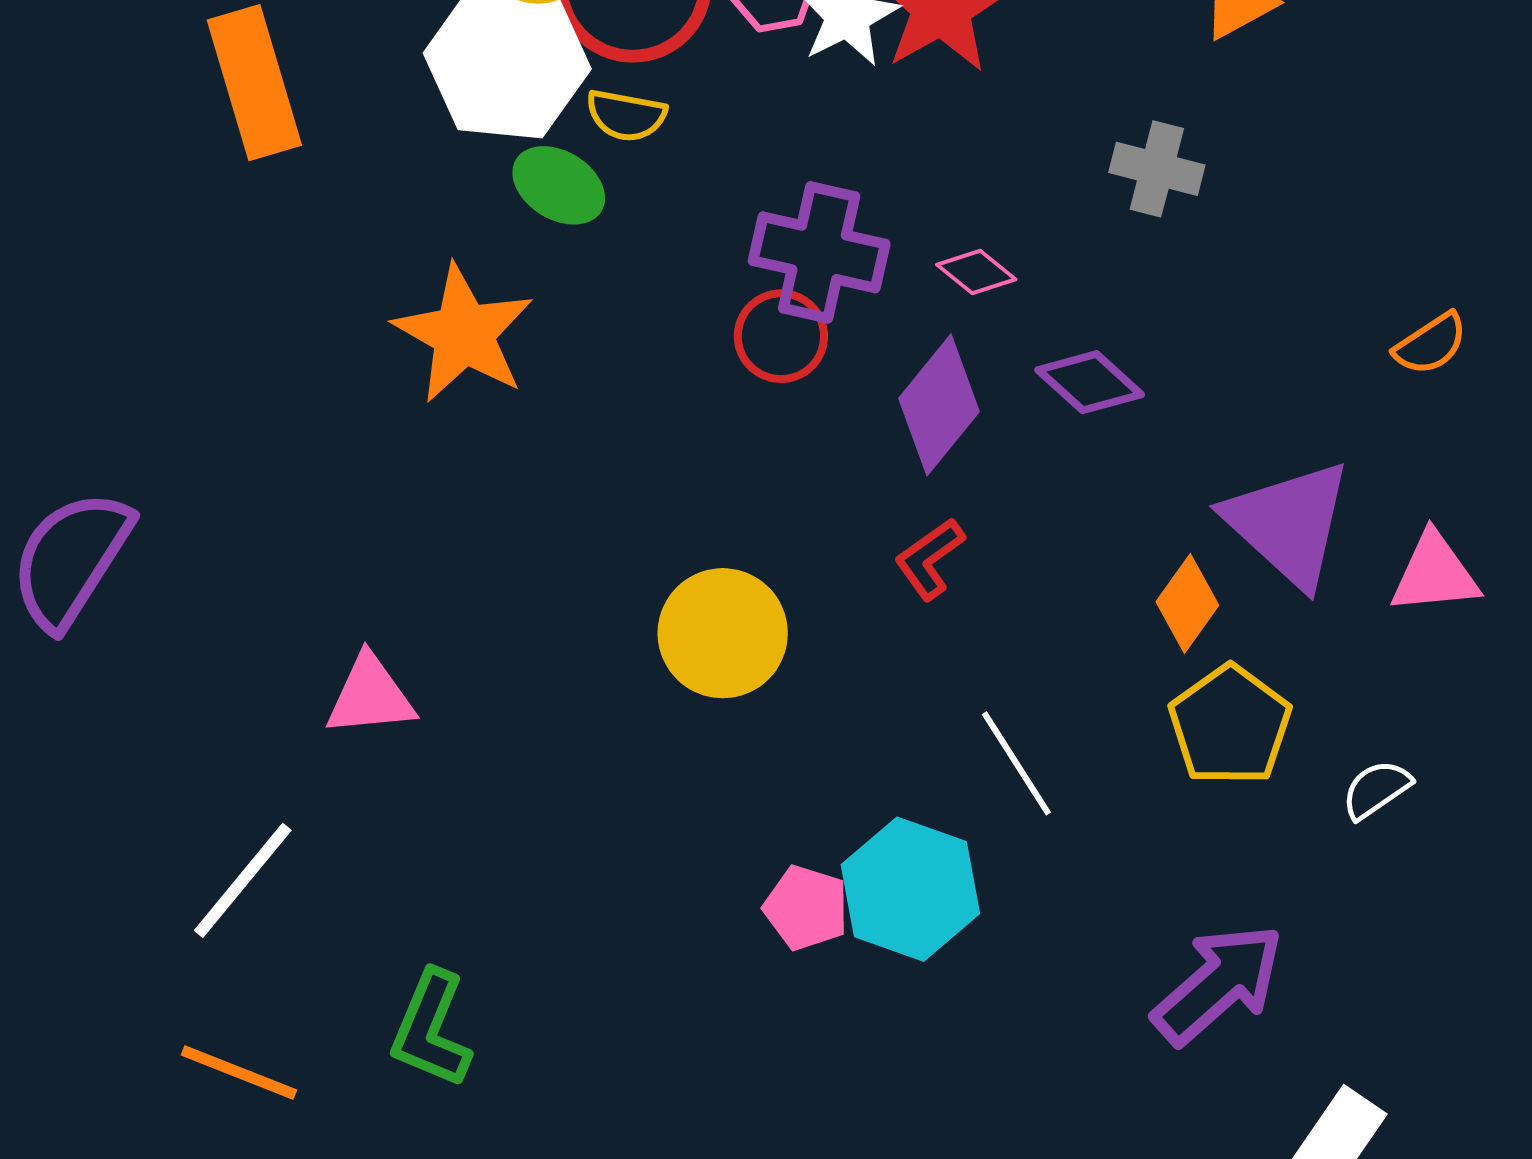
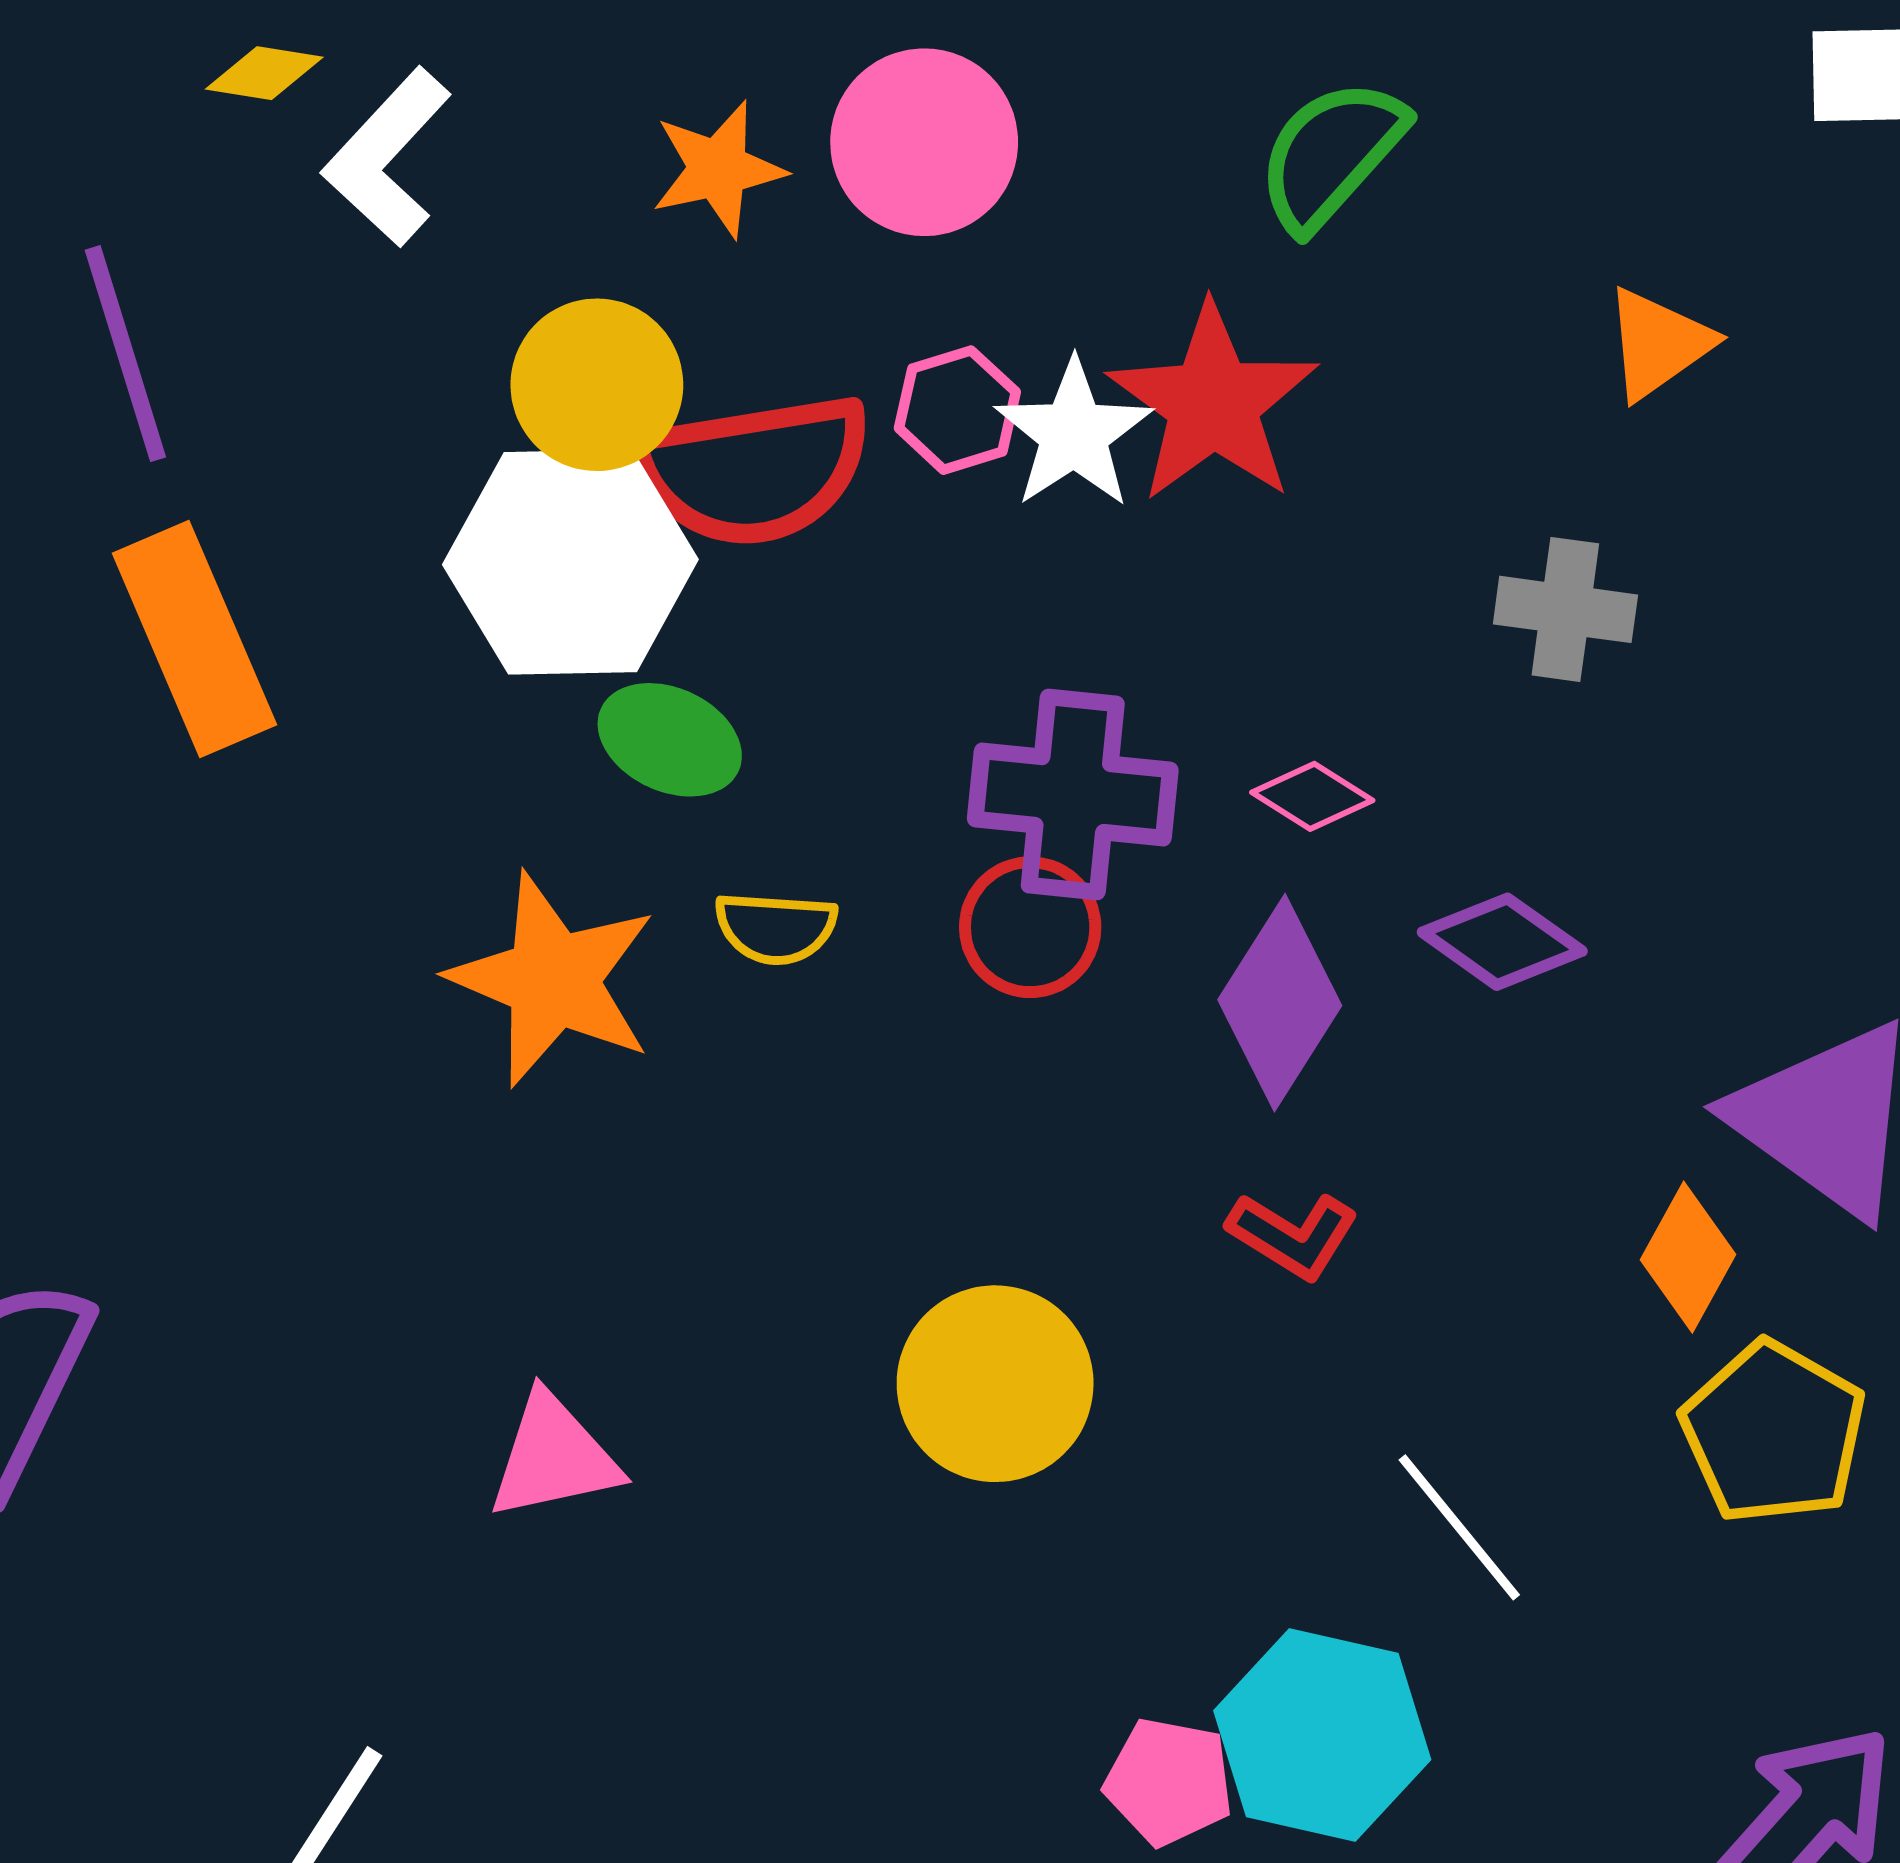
yellow semicircle: (626, 115) -> (776, 928), moved
red L-shape: (930, 559) -> (1293, 1235), turned -106
pink triangle: (370, 696) -> (554, 1457), moved

